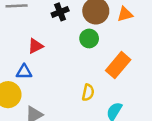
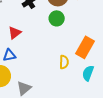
orange rectangle: (118, 65) -> (85, 47), moved

